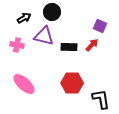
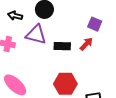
black arrow: (24, 18) -> (15, 16), turned -136

